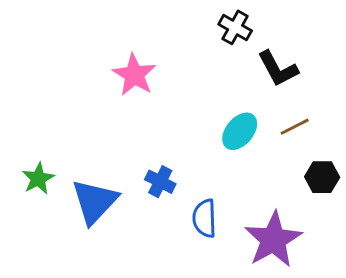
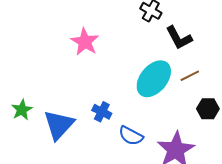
cyan ellipse: (240, 131) -> (154, 79), size x1.5
blue semicircle: (205, 218) -> (131, 136), turned -60

